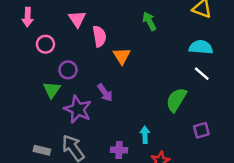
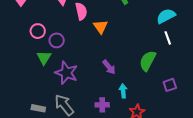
pink circle: (45, 44) -> (38, 31), moved
cyan semicircle: (201, 47) -> (166, 16), turned -30
white line: (202, 74) -> (168, 38), turned 32
purple arrow: (105, 93) -> (109, 67), moved

